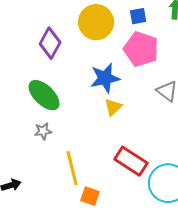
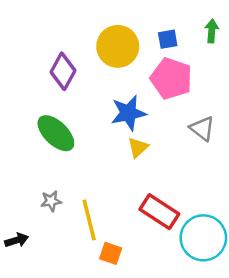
gray star: (43, 131) -> (51, 201), moved

